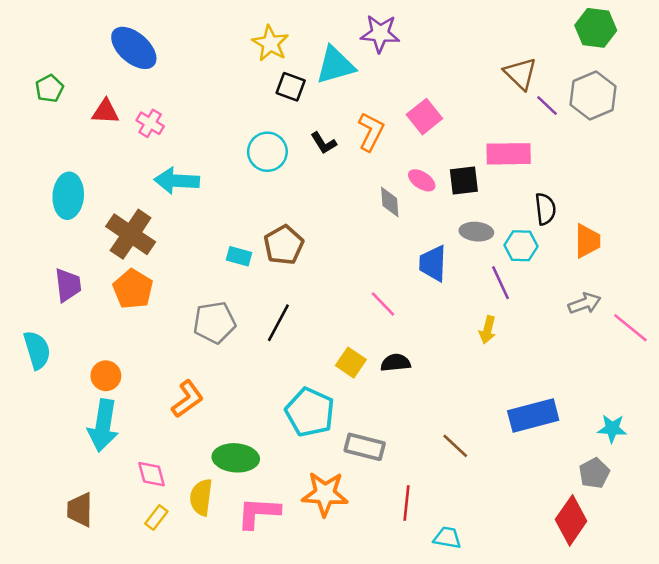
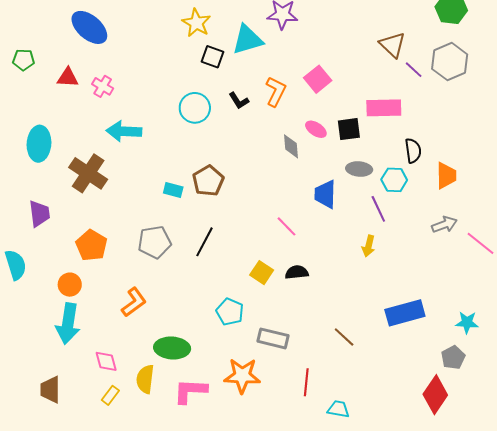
green pentagon: (49, 88) -> (24, 60), turned 30
orange pentagon: (133, 289) -> (92, 245), moved
cyan pentagon: (310, 412) -> (230, 312), size x0.7

